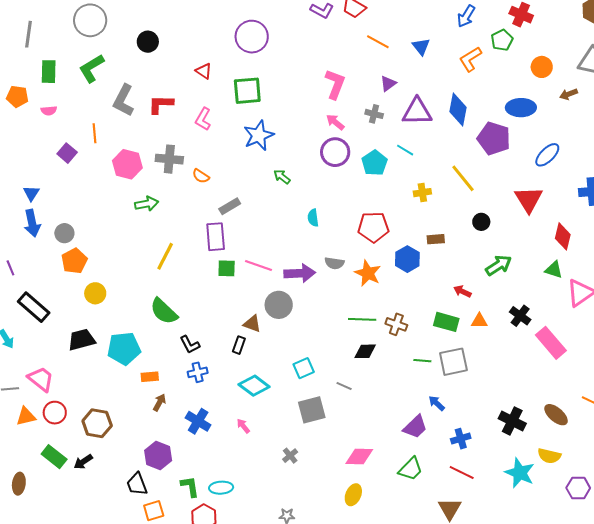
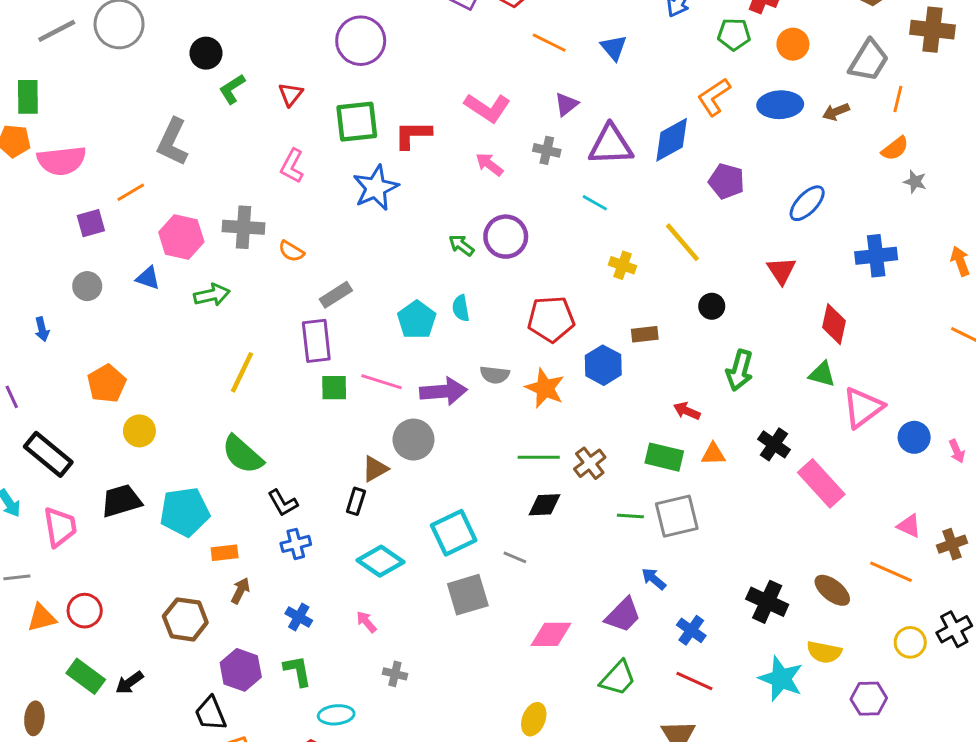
gray line: (29, 34) -> (57, 31), moved, turned 56
green pentagon: (502, 40) -> (734, 34), turned 30
orange L-shape: (470, 59) -> (714, 97), moved
orange circle: (542, 67) -> (793, 44), moved
green L-shape: (92, 68) -> (232, 89), moved, size x0.7
red triangle: (204, 71) -> (291, 94), turned 36
green rectangle: (49, 72) -> (28, 97), moved
pink L-shape: (335, 84) -> (487, 108), turned 104
red L-shape: (161, 104) -> (413, 135), moved
blue ellipse: (521, 108) -> (780, 105), moved
blue diamond: (458, 109) -> (672, 140), turned 52
pink semicircle: (49, 111) -> (62, 161), size x2.0
orange line: (94, 133) -> (131, 192), turned 66
purple pentagon: (494, 138) -> (727, 181), size x0.7
purple circle: (335, 152) -> (506, 237), moved
purple square: (67, 153) -> (91, 223), turned 36
cyan pentagon: (374, 163) -> (417, 320), moved
green arrow: (282, 177) -> (461, 245), moved
blue triangle: (31, 193) -> (148, 278), moved, turned -42
yellow cross: (422, 193) -> (623, 265), turned 30
red triangle: (529, 199) -> (781, 271), size x0.7
blue arrow: (32, 223) -> (42, 329), size x0.6
gray circle: (64, 233) -> (87, 286), moved
green arrow: (499, 265) -> (740, 370), turned 140
brown triangle: (252, 324) -> (375, 469), turned -48
brown cross: (396, 324) -> (590, 463), turned 35
cyan square: (304, 368) -> (454, 533), size x1.4
pink trapezoid: (41, 379) -> (60, 527), moved, turned 44
blue cross: (198, 421) -> (299, 617), size x0.7
brown hexagon: (97, 423) -> (185, 619), moved
blue cross: (461, 439) -> (691, 630), turned -36
gray cross: (290, 456) -> (395, 674), moved, turned -35
pink diamond: (359, 457) -> (551, 634), moved
green L-shape: (190, 487) -> (298, 671), moved

